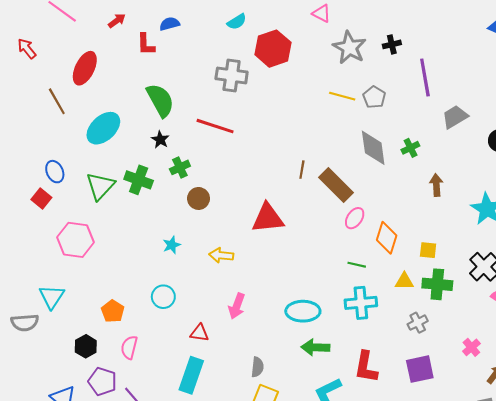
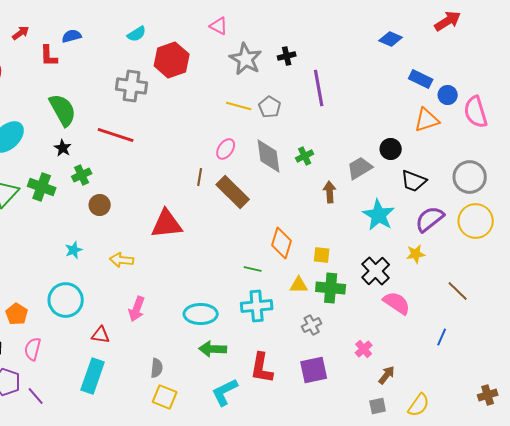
gray trapezoid: (455, 117) -> (360, 168), moved
pink ellipse: (355, 218) -> (226, 149), moved
cyan circle: (163, 297) -> (66, 300), size x1.5

